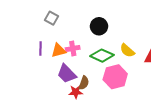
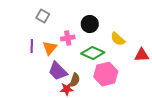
pink cross: (73, 48) -> (68, 38), moved
orange triangle: (59, 51) -> (50, 48), turned -35
yellow semicircle: (127, 51) -> (118, 39), moved

